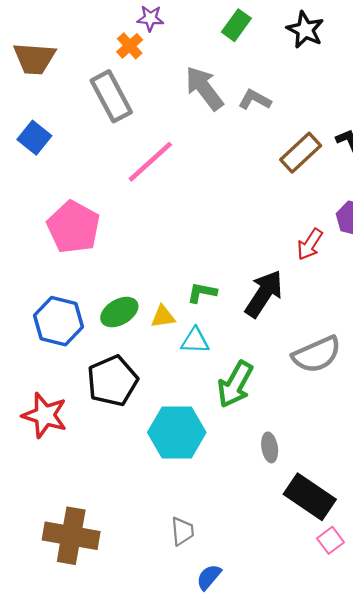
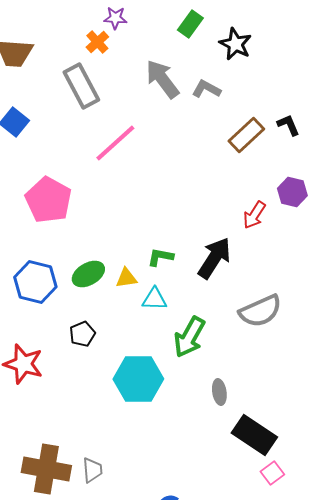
black star: (305, 30) -> (235, 44), moved
black pentagon: (112, 381) -> (82, 334), size x0.6
gray trapezoid: (182, 531) -> (92, 470), moved

